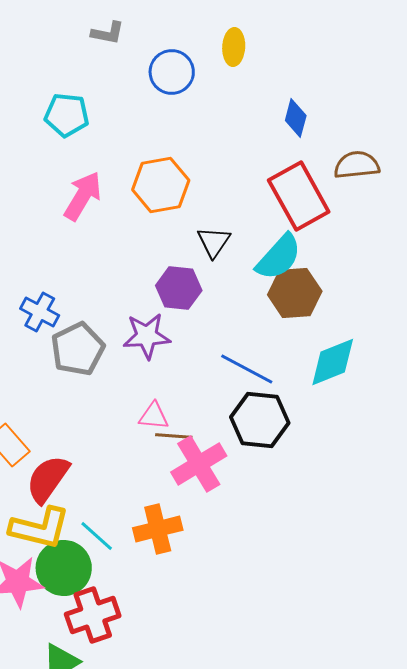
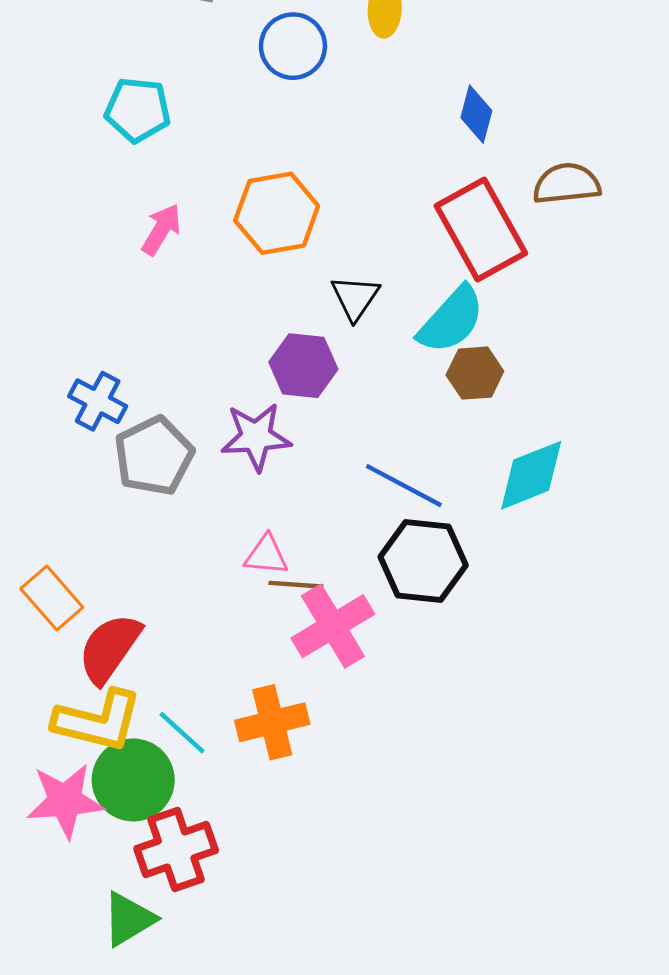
pink arrow: (83, 196) -> (161, 230), size x0.7
brown hexagon: (295, 293) -> (475, 373), size x0.7

